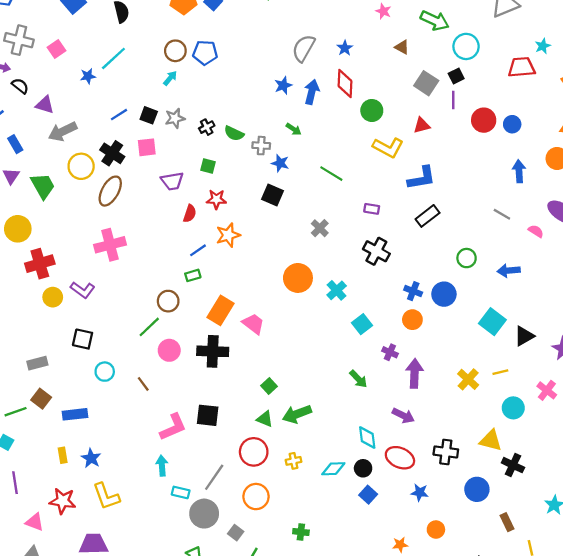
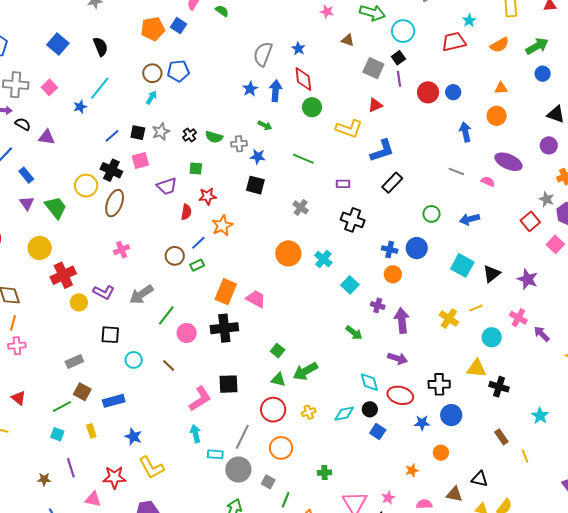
green circle: (372, 110) -> (312, 107), moved
gray arrow: (62, 132) -> (141, 294), moved
pink cross: (110, 245) -> (122, 250), size x0.6
brown circle: (168, 301) -> (175, 256), moved
yellow rectangle: (63, 455) -> (91, 431), moved
blue circle: (477, 489) -> (451, 415), moved

